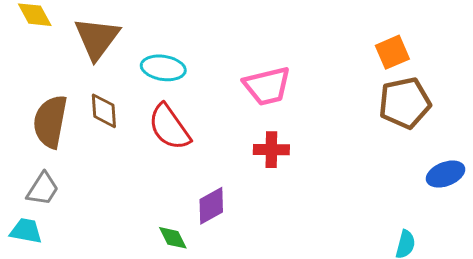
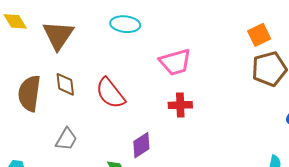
cyan ellipse: (163, 68) -> (125, 24), moved
gray trapezoid: (43, 189) -> (66, 139), moved

